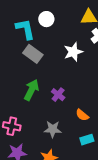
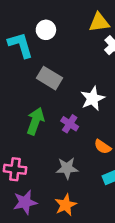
white star: (73, 52) -> (93, 99), moved
gray rectangle: (33, 54) -> (50, 78), moved

